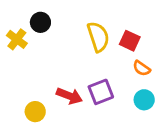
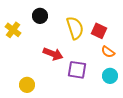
black circle: (40, 22) -> (40, 16), moved
purple square: (101, 92) -> (77, 70), turned 30
red arrow: (69, 96) -> (53, 54), moved

